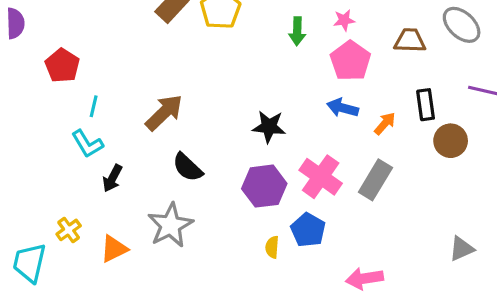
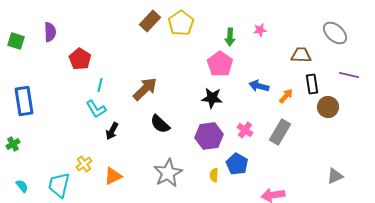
brown trapezoid: (410, 41) -> (301, 55), moved
pink pentagon: (350, 61) -> (220, 64), moved
pink cross: (321, 177) -> (245, 130), size x0.6
gray star: (170, 225) -> (168, 173), moved

